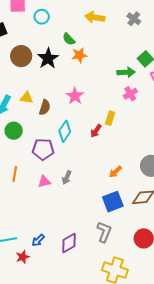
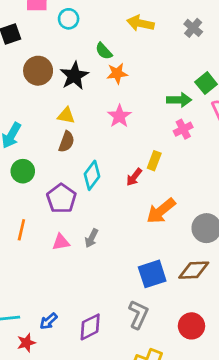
pink star: (75, 96) -> (119, 116), moved
yellow triangle: (27, 98) -> (66, 116), moved
purple pentagon: (43, 149) -> (61, 198), turned 30
orange arrow: (115, 172) -> (161, 211), moved, size x1.6

